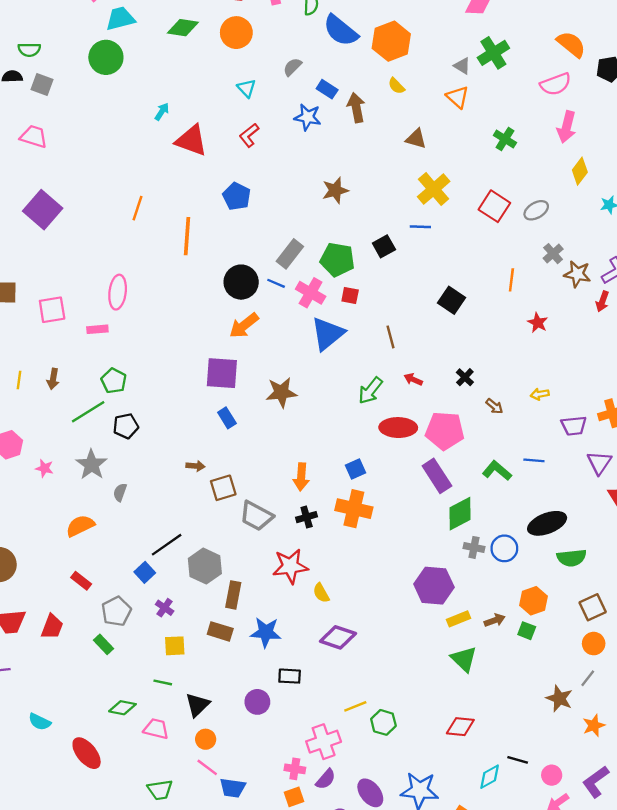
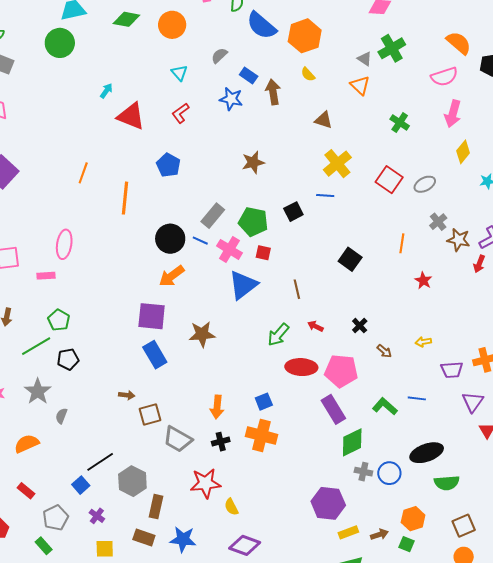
blue rectangle: (227, 418) -> (155, 355), size x1.5

